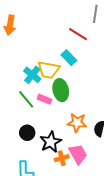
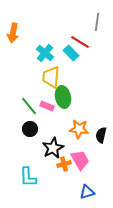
cyan rectangle: (69, 58) -> (71, 53), moved
yellow trapezoid: (49, 70) -> (51, 77), turned 85
cyan cross: (32, 75) -> (45, 53), moved
black circle: (27, 133) -> (30, 129), moved

